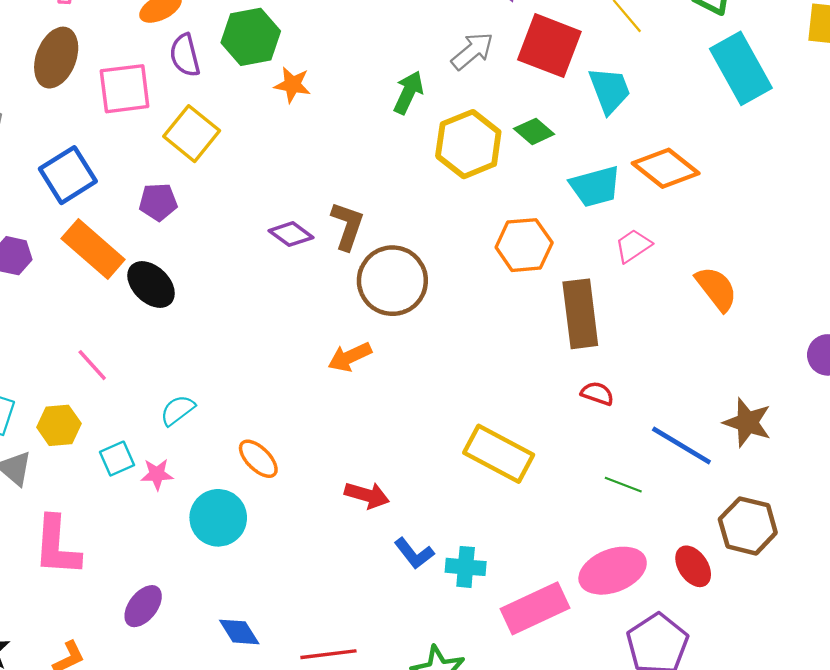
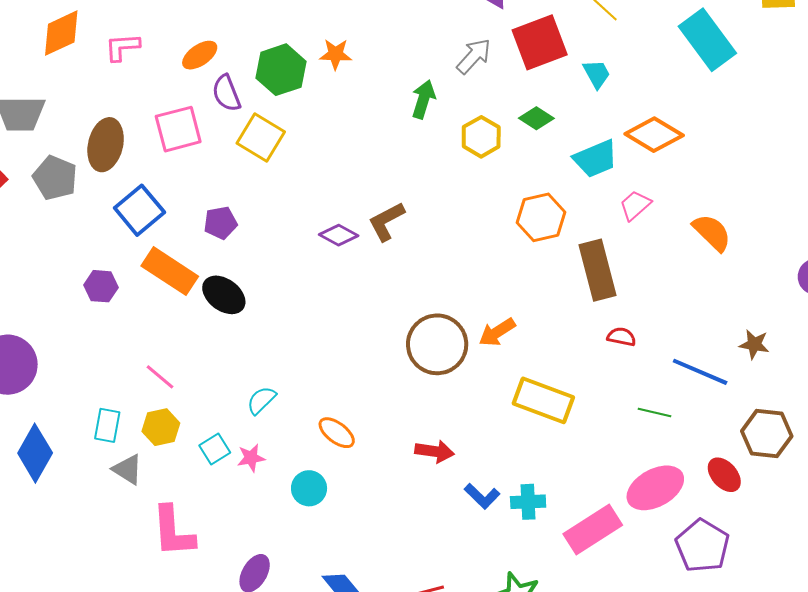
red square: (549, 46) -> (540, 42), turned -34
brown ellipse: (56, 58) -> (106, 145), moved
orange star: (292, 85) -> (336, 54), moved
cyan trapezoid: (609, 90) -> (597, 74), size x0.7
yellow square: (192, 134) -> (261, 138), moved
yellow hexagon: (468, 144) -> (481, 137), size x0.7
brown L-shape: (347, 226) -> (386, 221), turned -129
brown circle: (392, 281) -> (437, 344), moved
orange arrow: (350, 357) -> (497, 332), moved
pink line: (92, 365) -> (160, 377), moved
brown star: (747, 422) -> (754, 344), size x0.7
cyan circle: (218, 518) -> (309, 488), size x0.7

